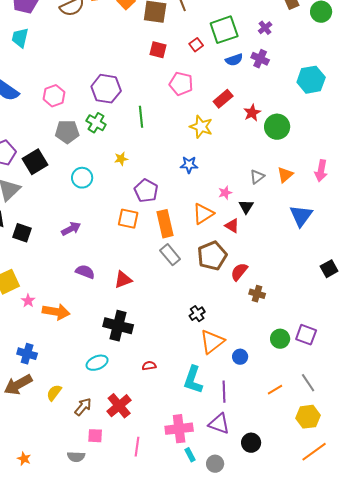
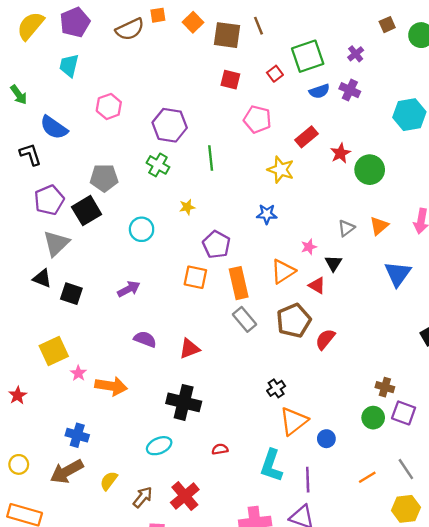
pink hexagon: (54, 96) -> (109, 106), moved
gray pentagon: (67, 132) -> (104, 178), moved
brown cross: (257, 294) -> (385, 387), moved

